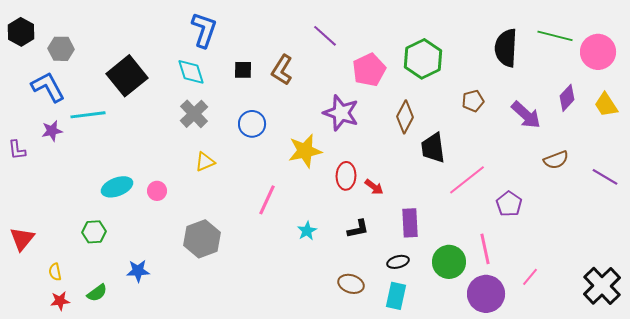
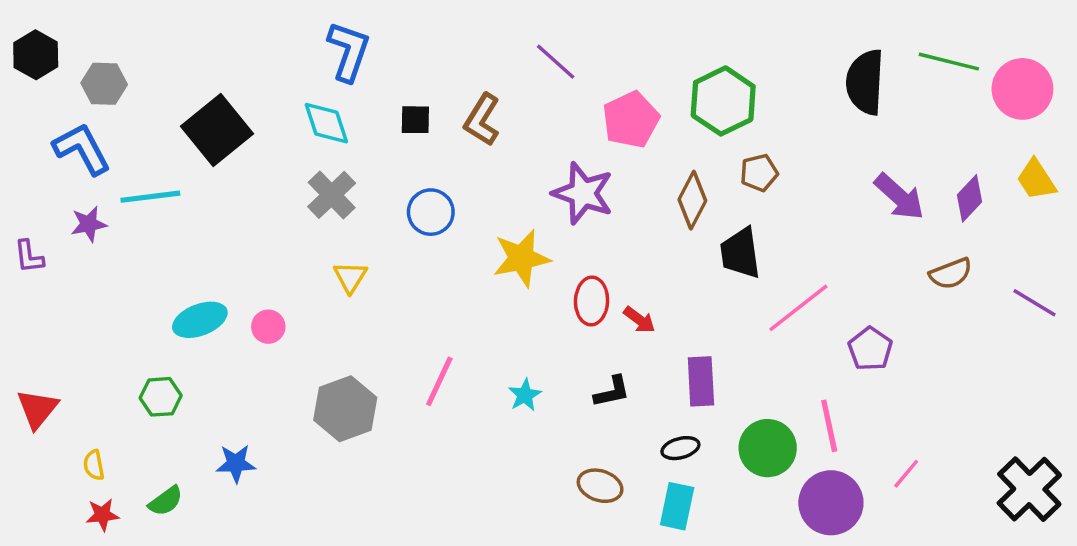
purple diamond: (567, 98) -> (969, 198), moved
brown pentagon: (473, 101) -> (759, 173), moved
yellow triangle: (205, 162) -> (350, 277), turned -35
pink line: (267, 200) -> (439, 381), moved

